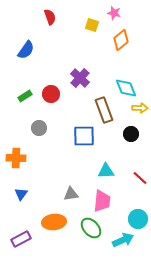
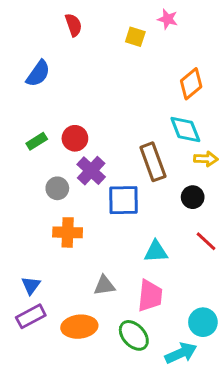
orange diamond: (121, 40) -> (191, 84), moved
purple cross: (80, 78) -> (91, 171), moved
orange cross: (16, 158) -> (68, 232), moved
red line: (140, 178) -> (206, 241), moved
purple rectangle: (21, 239) -> (31, 316), moved

